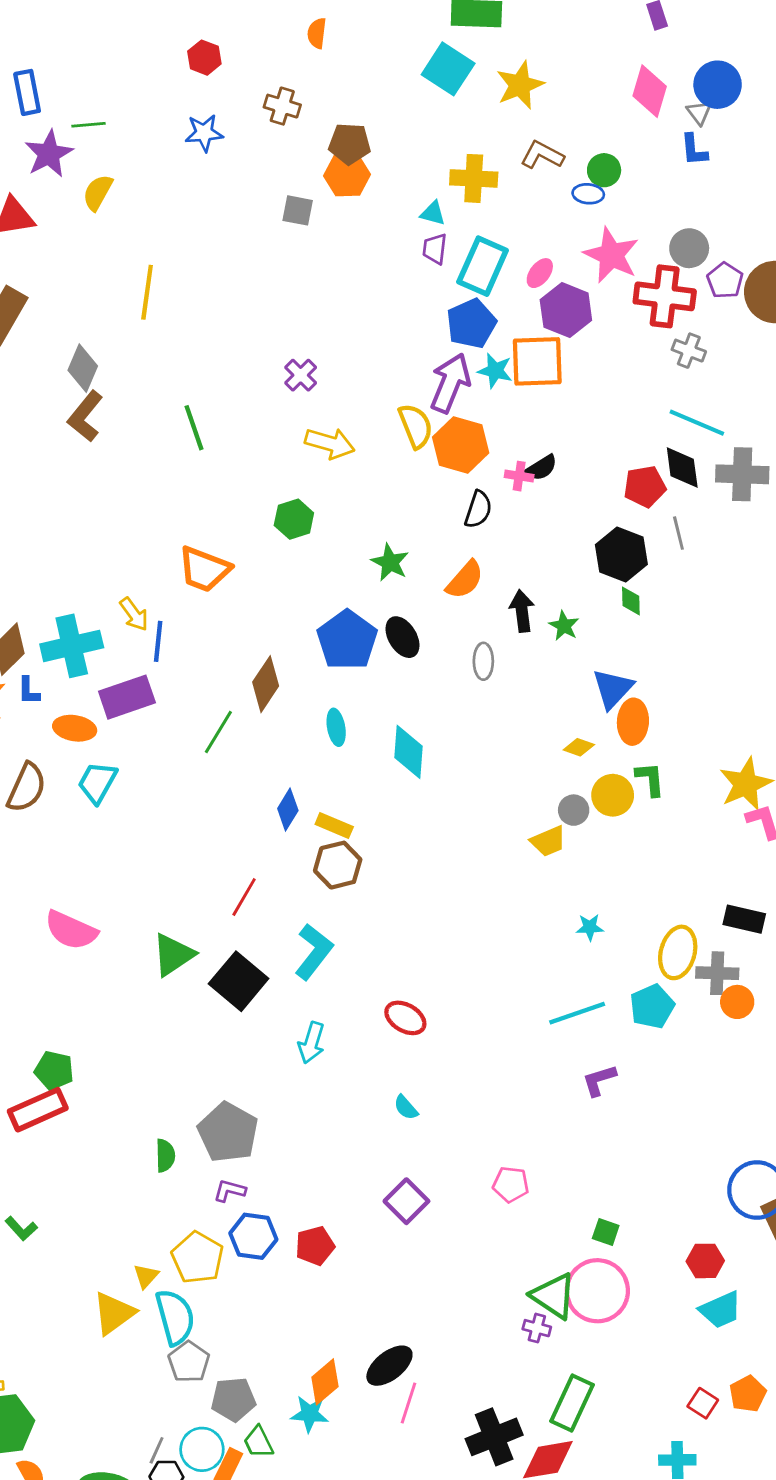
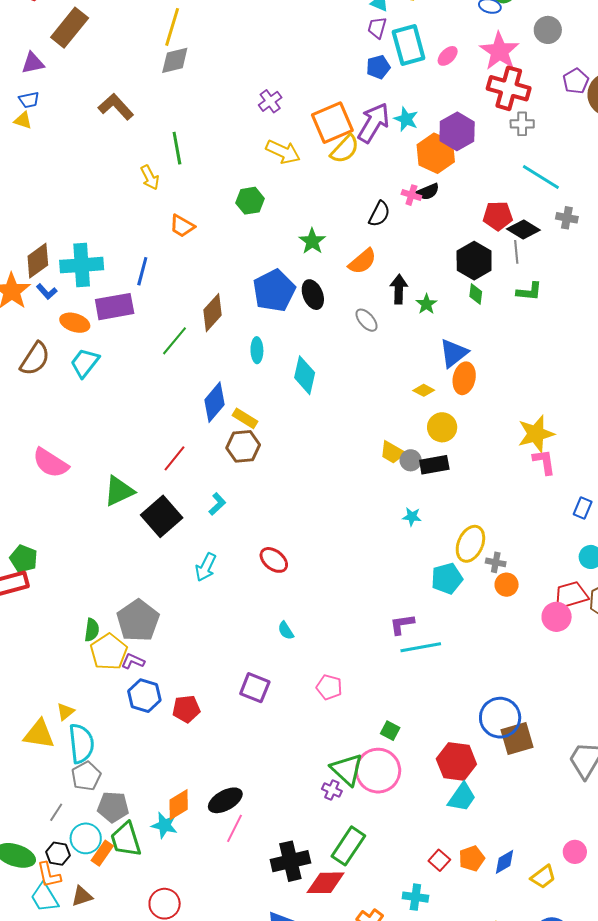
gray circle: (689, 248) -> (548, 30), moved
cyan rectangle: (483, 266) -> (409, 45), turned -48
red cross: (665, 296) -> (509, 88), moved
purple hexagon: (566, 310) -> (457, 131), moved
blue pentagon: (471, 324) -> (378, 67), moved, size x0.7
gray cross: (689, 351) -> (522, 124), moved, turned -30
orange square: (537, 361) -> (332, 123), moved, turned -30
gray diamond: (83, 368) -> (175, 60), moved, turned 44
brown L-shape: (85, 416) -> (116, 107), turned 90
yellow semicircle: (416, 426) -> (345, 149), turned 56
green line: (194, 428) -> (177, 148), moved
orange hexagon: (461, 445) -> (436, 153), moved
black diamond: (682, 467) -> (523, 230), moved, turned -60
gray cross: (742, 474) -> (567, 218), size x0.6
orange trapezoid: (204, 569) -> (182, 226), size x0.7
yellow arrow: (134, 614) -> (150, 177), moved
gray ellipse: (483, 661) -> (367, 320), turned -50
blue L-shape: (29, 691) -> (47, 292), turned -50
green L-shape: (650, 779) -> (529, 291), moved, turned 92
blue diamond: (288, 809) -> (214, 402), size x1.4
gray circle: (574, 810) -> (411, 460), moved
yellow trapezoid: (548, 841) -> (392, 452), turned 44
black rectangle: (744, 919) -> (434, 465), moved, turned -32
cyan L-shape: (314, 952) -> (217, 504), size x0.6
gray cross: (717, 973) -> (496, 562), size x0.7
cyan line: (577, 1013) -> (421, 647), moved
cyan semicircle: (406, 1107) -> (286, 631), moved
purple square: (406, 1201) -> (255, 688), turned -32
yellow pentagon: (198, 1258) -> (109, 652), moved
red hexagon: (705, 1261) -> (456, 761), size x1.5
cyan trapezoid: (721, 1310) -> (462, 797), turned -40
yellow triangle: (114, 1313) -> (39, 734), turned 36
green trapezoid: (258, 1442) -> (126, 839), size x1.5
gray line: (157, 1450) -> (56, 812), moved

